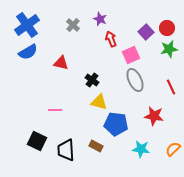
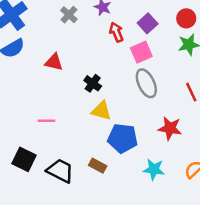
purple square: (146, 32) -> (148, 23), moved
black trapezoid: (66, 150) -> (60, 171), turned 120

